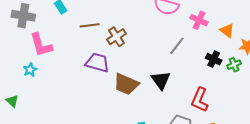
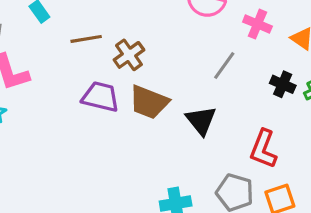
brown trapezoid: (126, 84) -> (149, 102), moved

